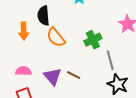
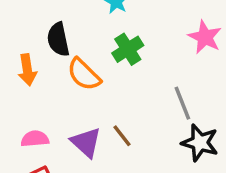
green cross: (93, 40) -> (128, 49), moved
brown line: (74, 75) -> (122, 136), turned 32

